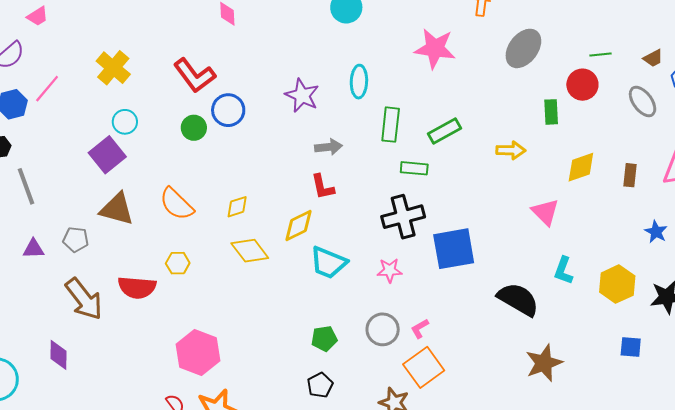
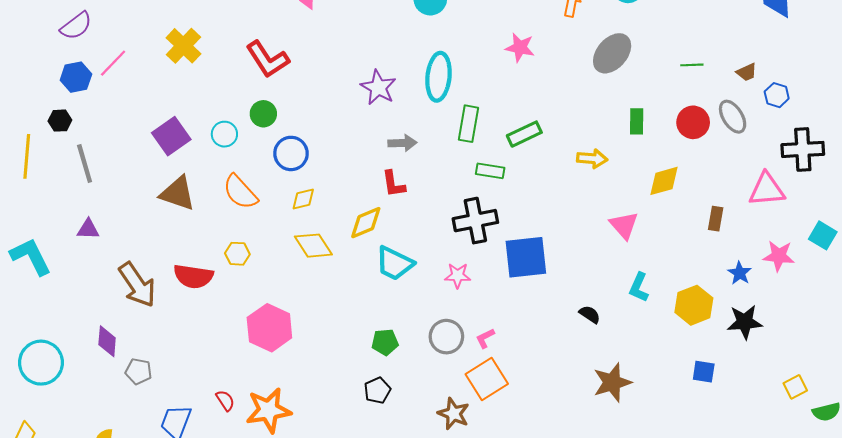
pink star: (435, 49) -> (520, 47), size x0.7
cyan ellipse: (359, 82) -> (439, 77), size x1.4
red circle: (582, 85) -> (693, 122), moved
blue circle: (228, 110) -> (291, 153), moved
cyan circle: (125, 122) -> (224, 134), moved
brown rectangle: (630, 175) -> (716, 219), moved
blue star: (656, 232) -> (740, 273), moved
gray pentagon: (76, 239) -> (138, 371), moved
black semicircle: (518, 299) -> (590, 314), size x0.5
pink hexagon: (198, 353) -> (269, 328), moved

